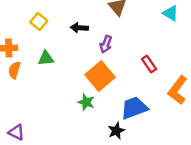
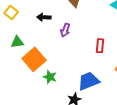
red rectangle: (149, 64) -> (100, 46), turned 40
orange square: (100, 76) -> (34, 59), moved

